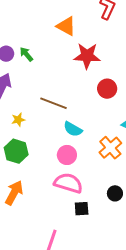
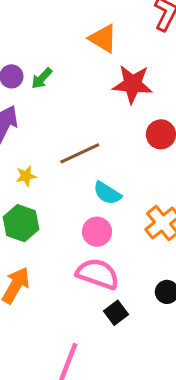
green arrow: (26, 54) -> (42, 78), turned -98
brown line: (54, 103) -> (80, 153), turned -48
black square: (82, 209) -> (116, 313), turned -35

